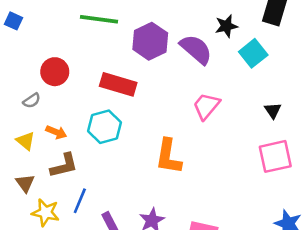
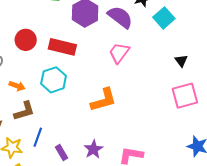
red circle: (55, 72) -> (26, 40), moved
pink trapezoid: (206, 106) -> (119, 53), moved
orange L-shape: (168, 157) -> (104, 100), turned -112

